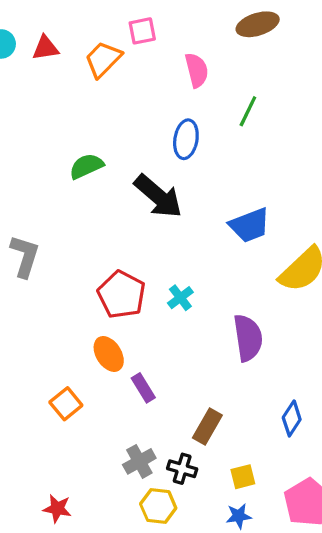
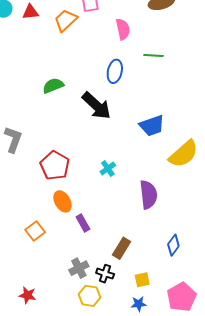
green line: (248, 111) -> (153, 56), turned 66
red pentagon: (122, 295) -> (55, 166), moved

